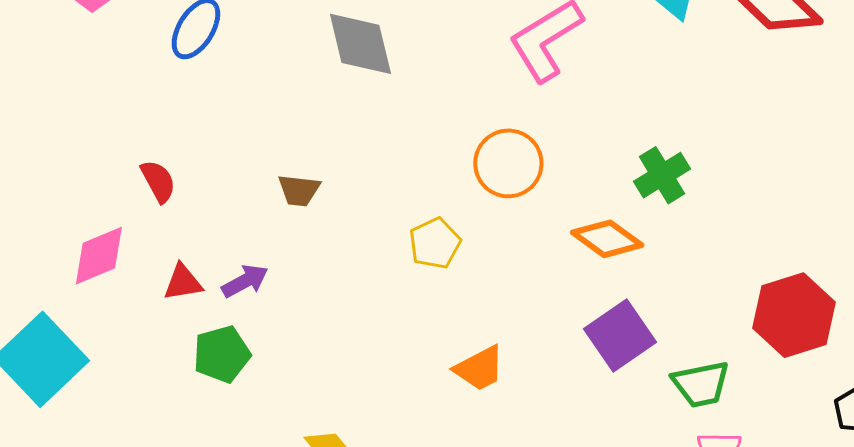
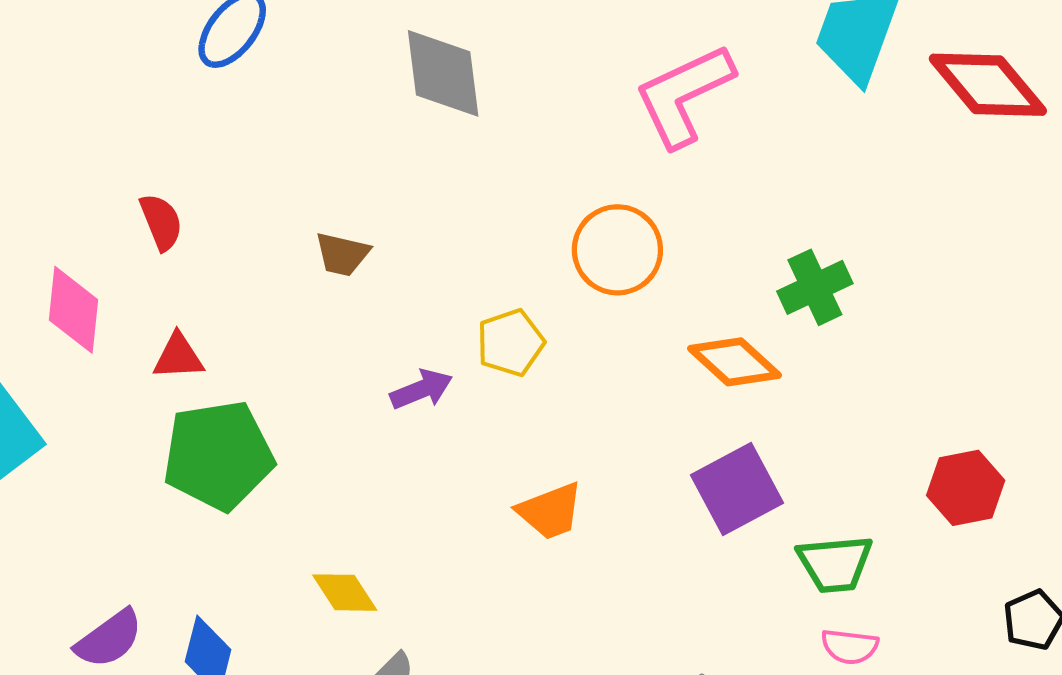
pink diamond: (99, 256) -> (73, 310), turned -68
purple arrow: (245, 281) -> (421, 389), moved
red hexagon: (794, 315) -> (966, 488), size x0.7
green pentagon: (222, 354) -> (218, 455), size x1.5

